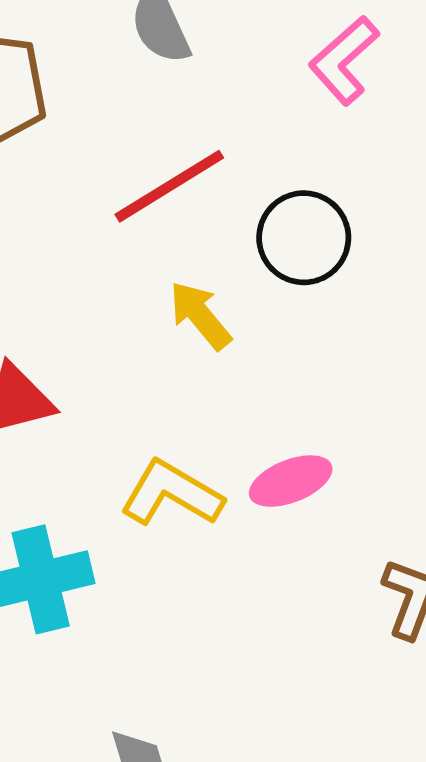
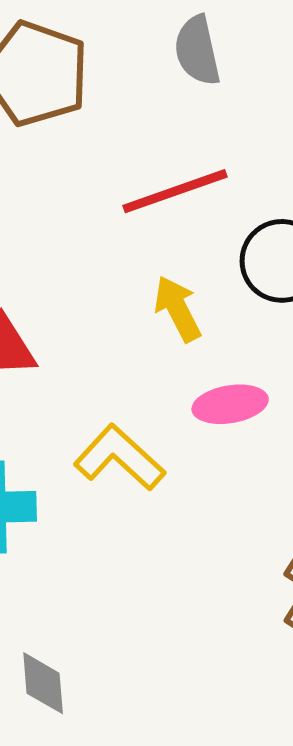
pink ellipse: (291, 481) -> (230, 404), moved

